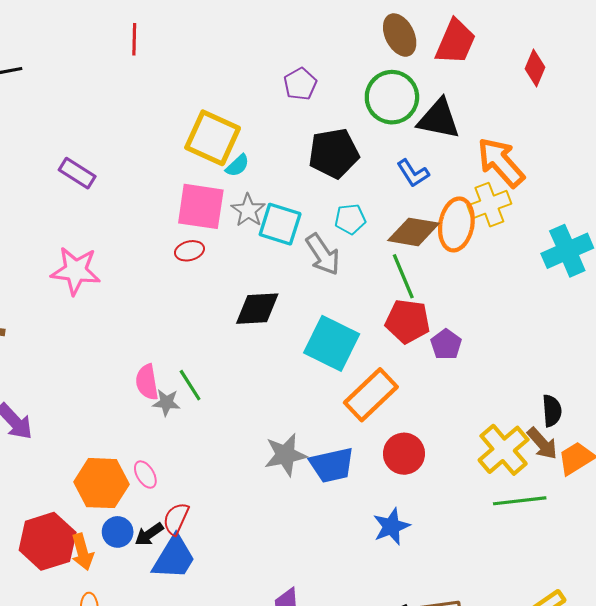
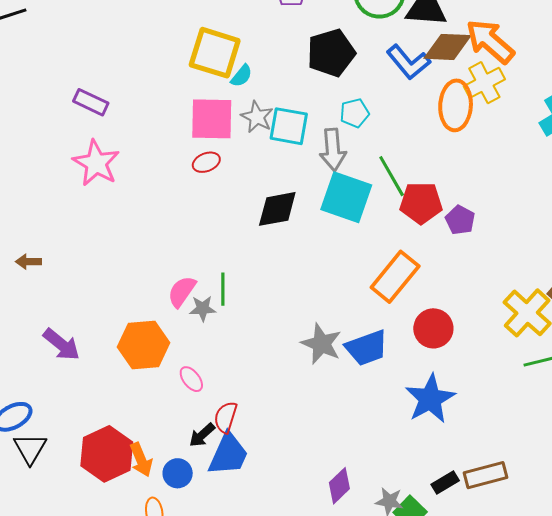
blue L-shape: (413, 173) -> (408, 62), size x1.4
brown diamond: (414, 232) -> (448, 47), moved
gray arrow: (323, 254) -> (333, 150), turned 36
pink star: (76, 271) -> (96, 163), moved, turned 30
green line: (403, 276) -> (392, 176), moved
cyan square: (332, 343) -> (346, 197), moved
pink semicircle: (147, 382) -> (182, 291), turned 52
green line: (190, 385) -> (223, 289), turned 40
gray star: (285, 455) -> (321, 344), turned -30
orange hexagon: (102, 483) -> (144, 345), moved
blue star: (391, 526) -> (430, 399), size x1.4
blue circle: (118, 532) -> (178, 473), moved

